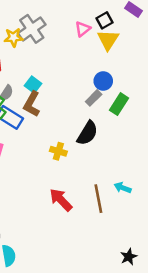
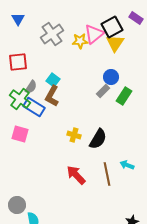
black square: (104, 20) -> (112, 27), size x1.5
pink triangle: (83, 29) -> (94, 34), size x1.5
yellow star: (14, 37) -> (80, 41), moved
black semicircle: (87, 133) -> (98, 139), moved

